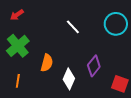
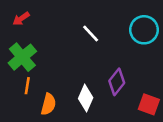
orange semicircle: (47, 63) -> (48, 104), moved
orange line: (18, 81) -> (27, 86), moved

